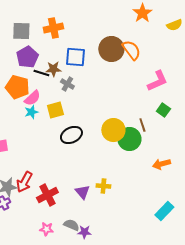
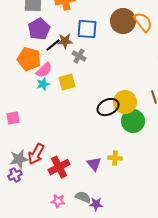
black line: (41, 73) -> (53, 45), turned -56
black ellipse: (71, 135) -> (108, 107), moved
green circle: (129, 139) -> (133, 121), moved

